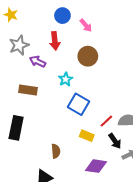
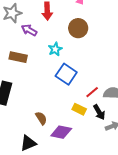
yellow rectangle: (87, 136) -> (79, 109), moved
brown semicircle: (56, 151) -> (41, 118), turned -32
purple diamond: (96, 166) -> (61, 132), moved

